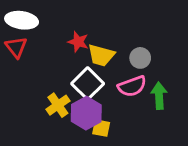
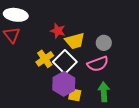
yellow trapezoid: (101, 55) -> (75, 41), turned -30
green arrow: (159, 96) -> (104, 92), moved
yellow cross: (58, 105) -> (45, 59), moved

